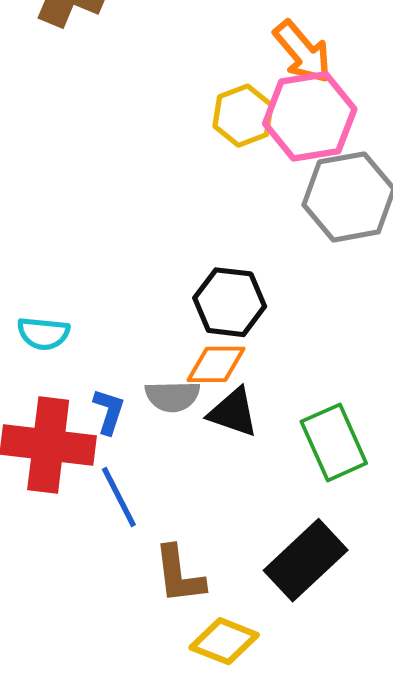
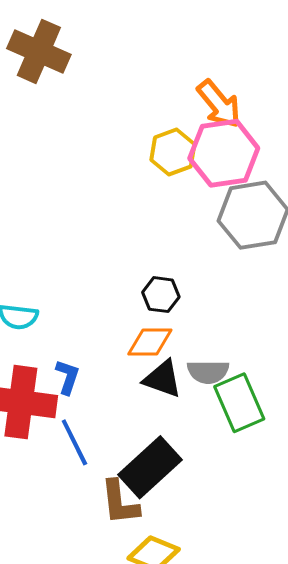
black hexagon: (230, 302) -> (161, 295), size x0.7
gray semicircle: (172, 396) -> (208, 372), moved
black rectangle: (306, 560) -> (150, 467), moved

